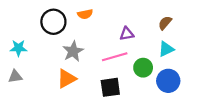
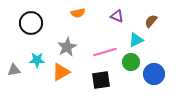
black circle: (53, 22) -> (31, 23), moved
purple triangle: (127, 34) -> (117, 16), moved, turned 32
cyan star: (18, 48) -> (37, 60), moved
cyan triangle: (166, 49) -> (136, 40), moved

